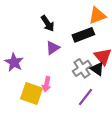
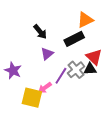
black triangle: (97, 69) -> (90, 69), turned -32
pink arrow: (47, 84) -> (45, 88), turned 48
purple line: (86, 97) -> (61, 76), moved

